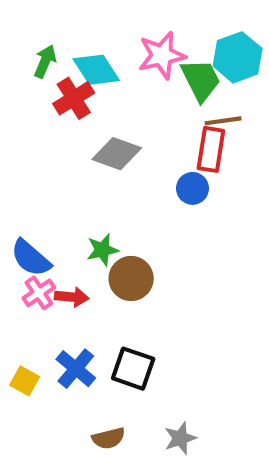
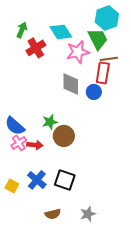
pink star: (162, 55) -> (78, 52), moved
cyan hexagon: (238, 57) -> (107, 18), moved
cyan diamond: (96, 70) -> (61, 32), moved
gray diamond: (117, 154) -> (71, 84), moved, turned 70

